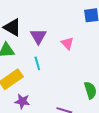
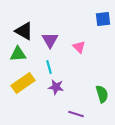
purple star: (22, 101) -> (56, 87), moved

